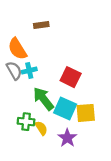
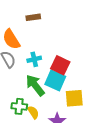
cyan cross: (29, 71) -> (34, 59), moved
cyan square: (65, 109) -> (55, 80), moved

